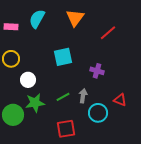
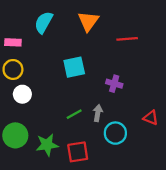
pink rectangle: (11, 27) -> (13, 42), moved
red line: (108, 33) -> (127, 39), turned 36
white circle: (28, 80) -> (22, 94), moved
red triangle: (120, 100) -> (151, 118), moved
green star: (35, 103) -> (47, 145), moved

